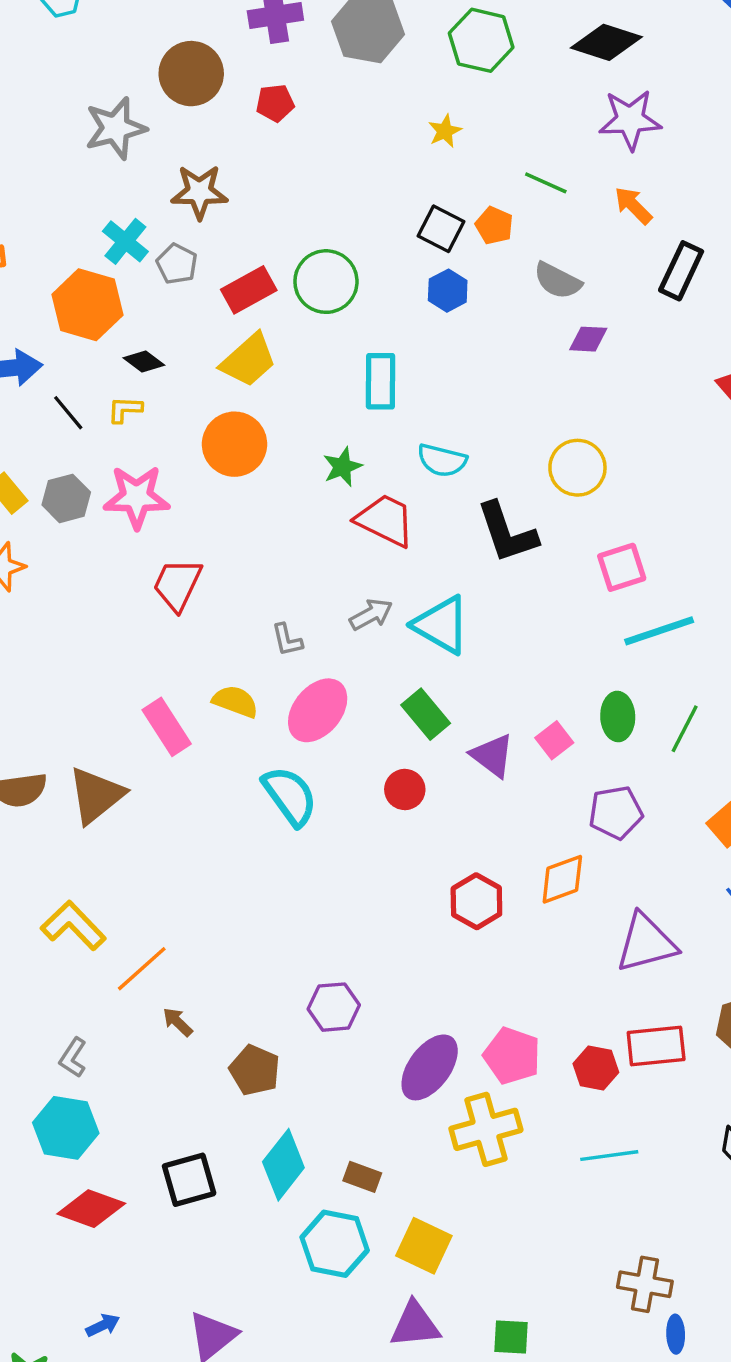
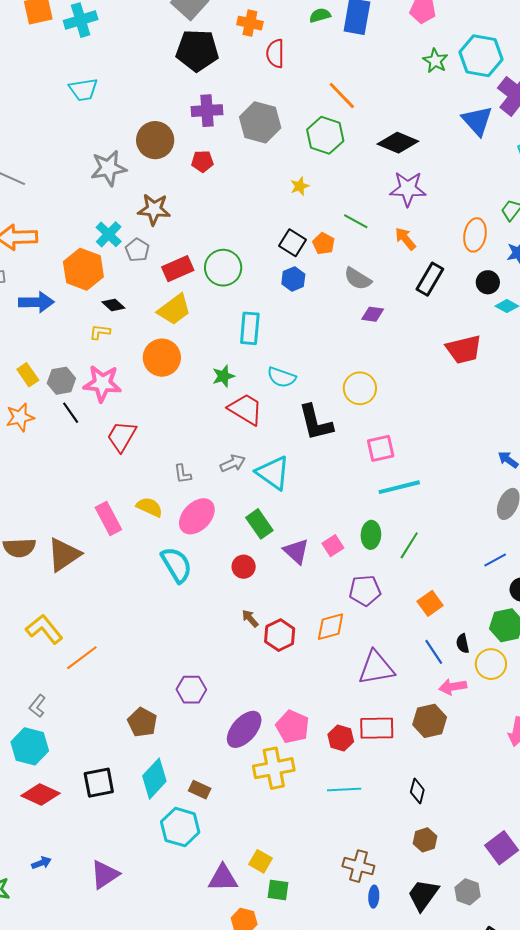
black line: (68, 413) -> (71, 413), moved
brown arrow: (178, 1022) -> (250, 618), moved
yellow square: (424, 1246) -> (260, 861), moved, size x0.7

